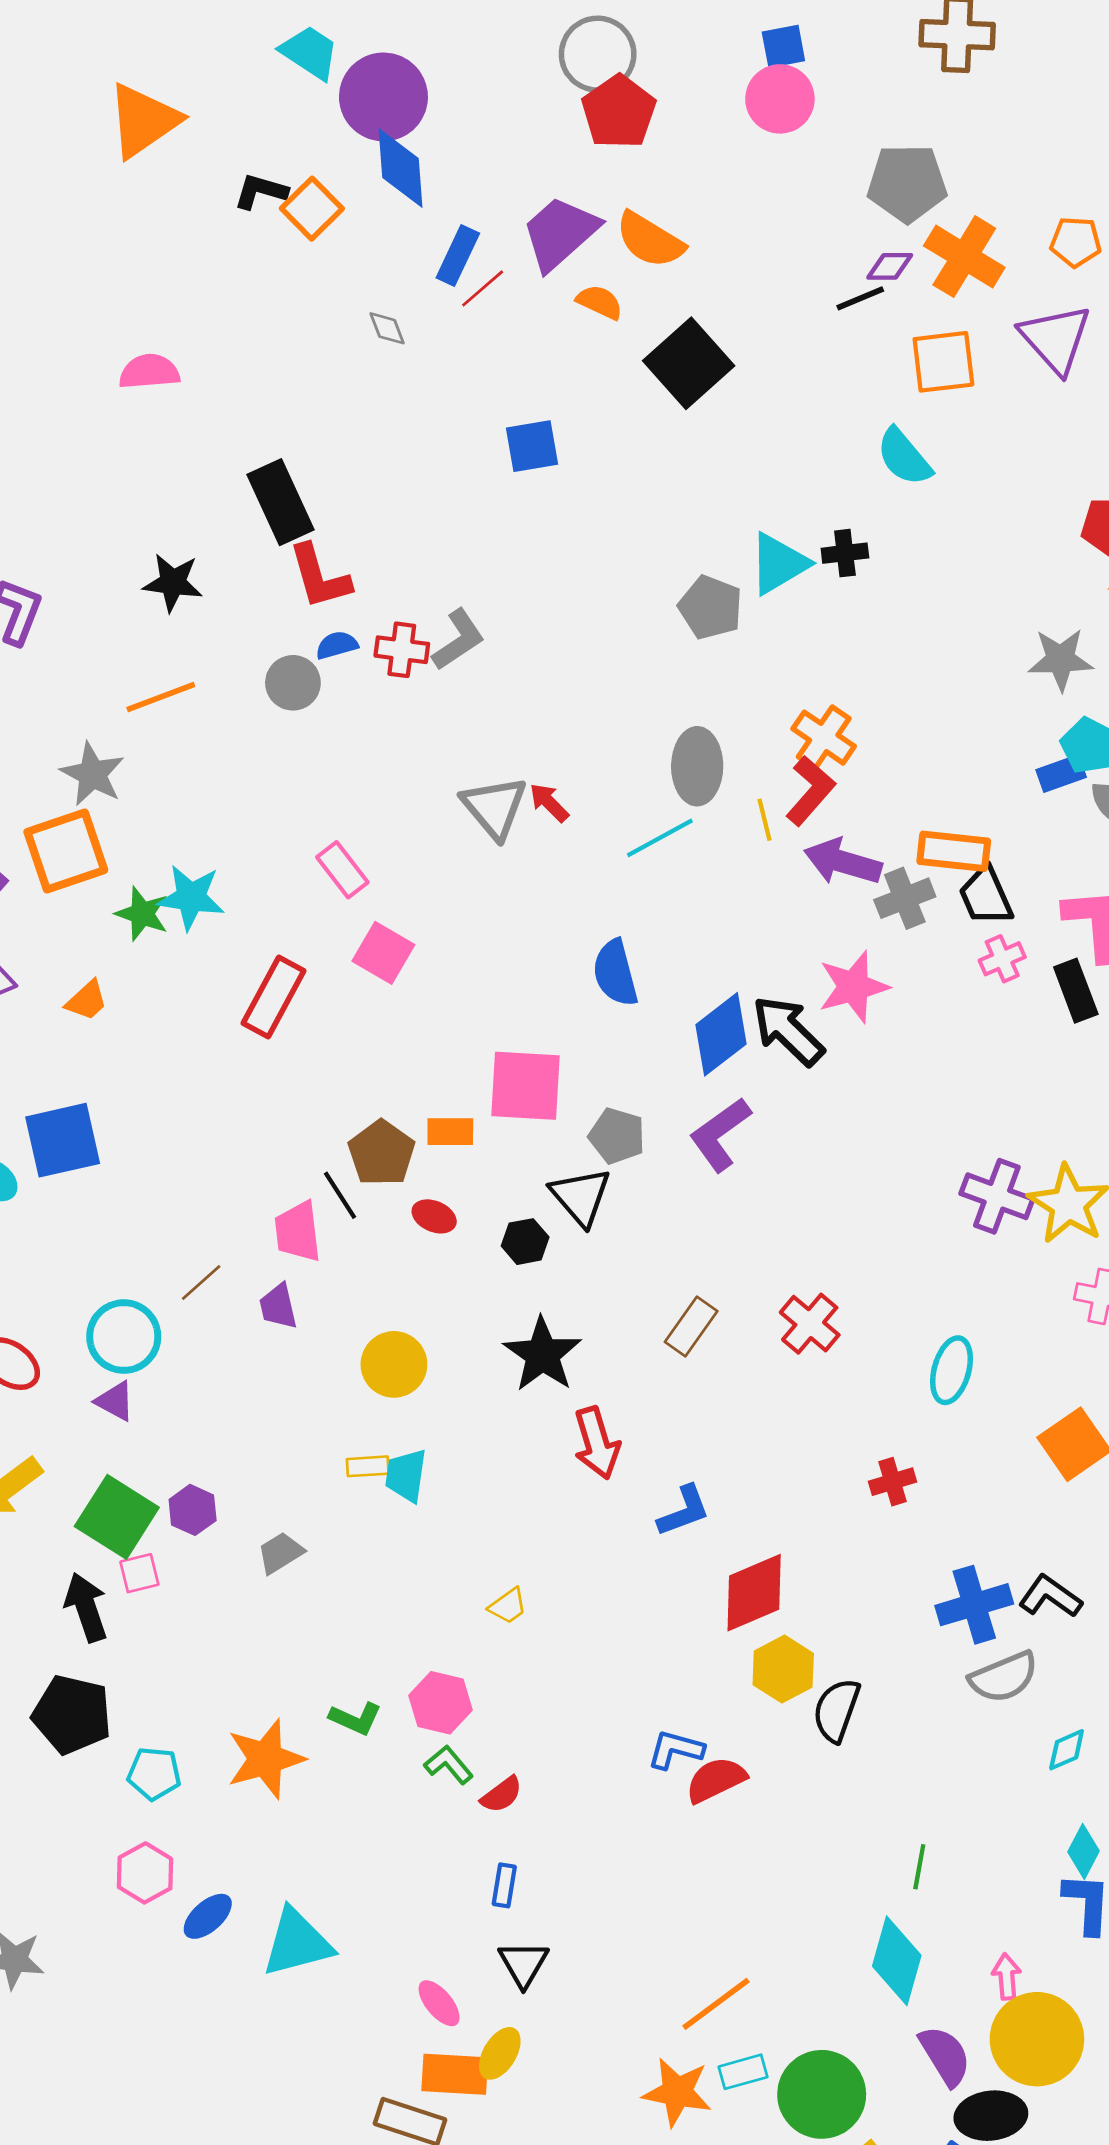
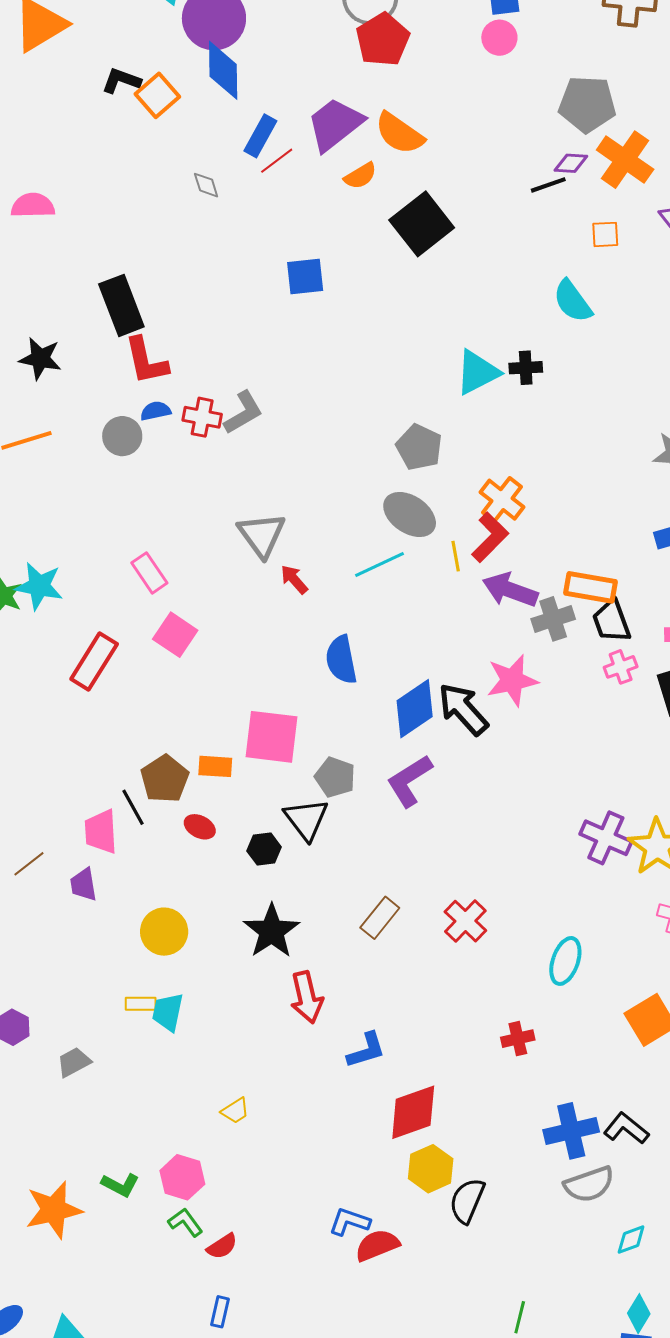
pink circle: (780, 99) -> (499, 38), size x0.7
orange semicircle: (600, 302) -> (360, 176), turned 120
orange square: (943, 362) -> (605, 234), size x0.6
gray pentagon: (711, 607) -> (419, 447), moved
gray ellipse: (697, 766) -> (410, 515), turned -60
red arrow: (549, 803) -> (294, 579), moved

